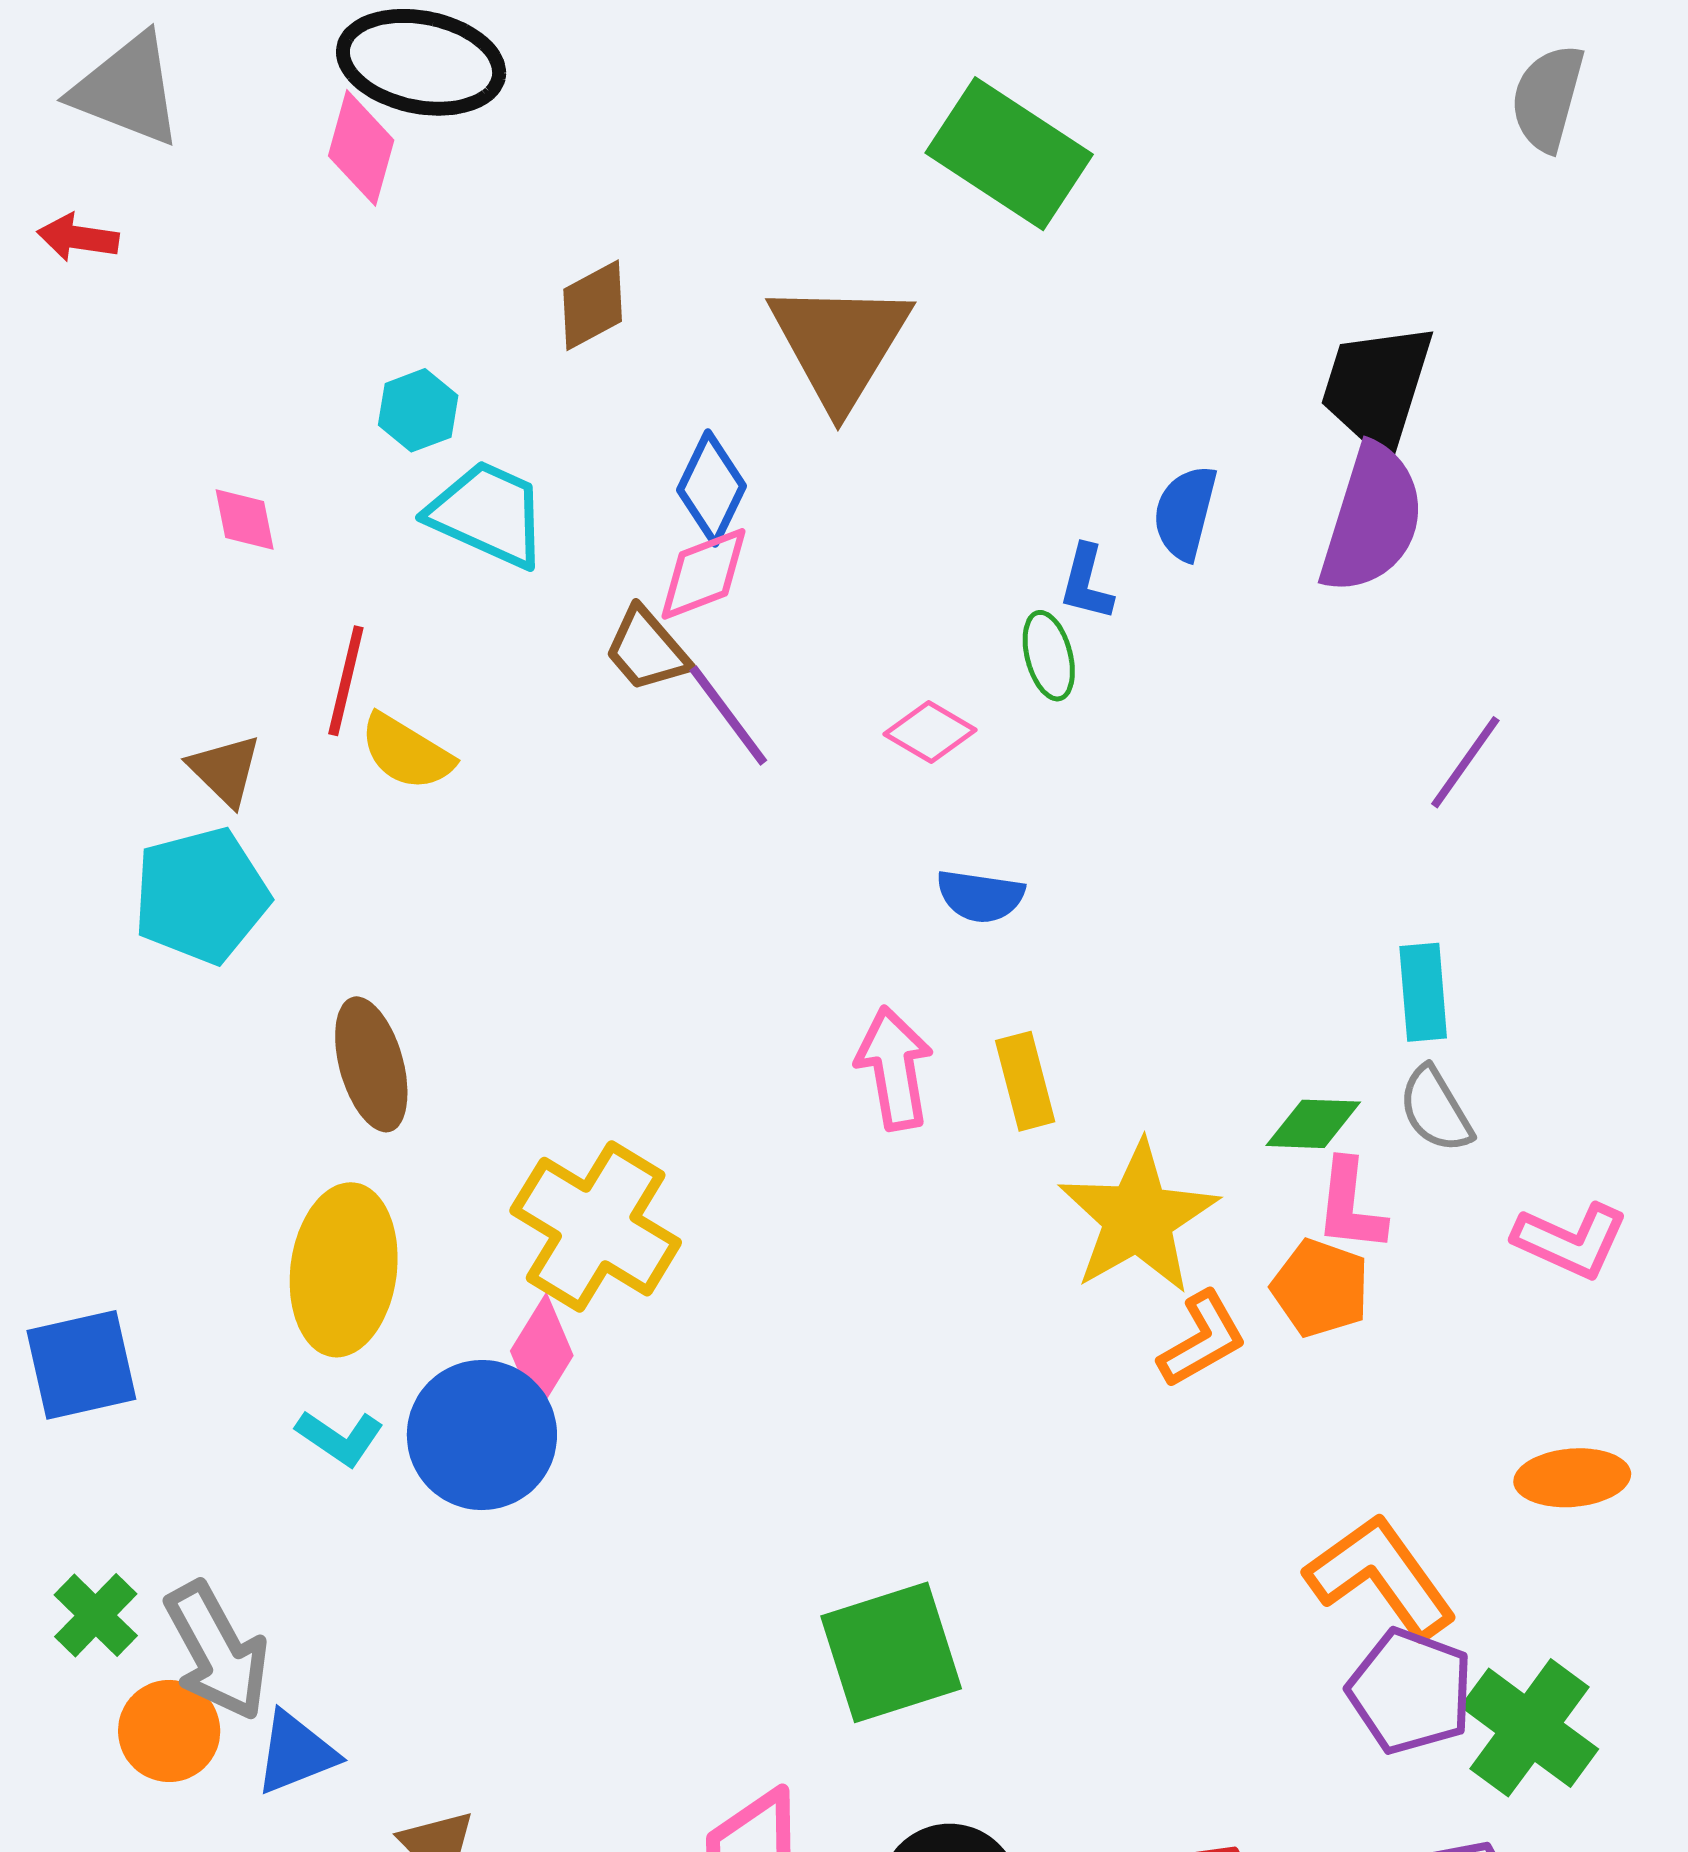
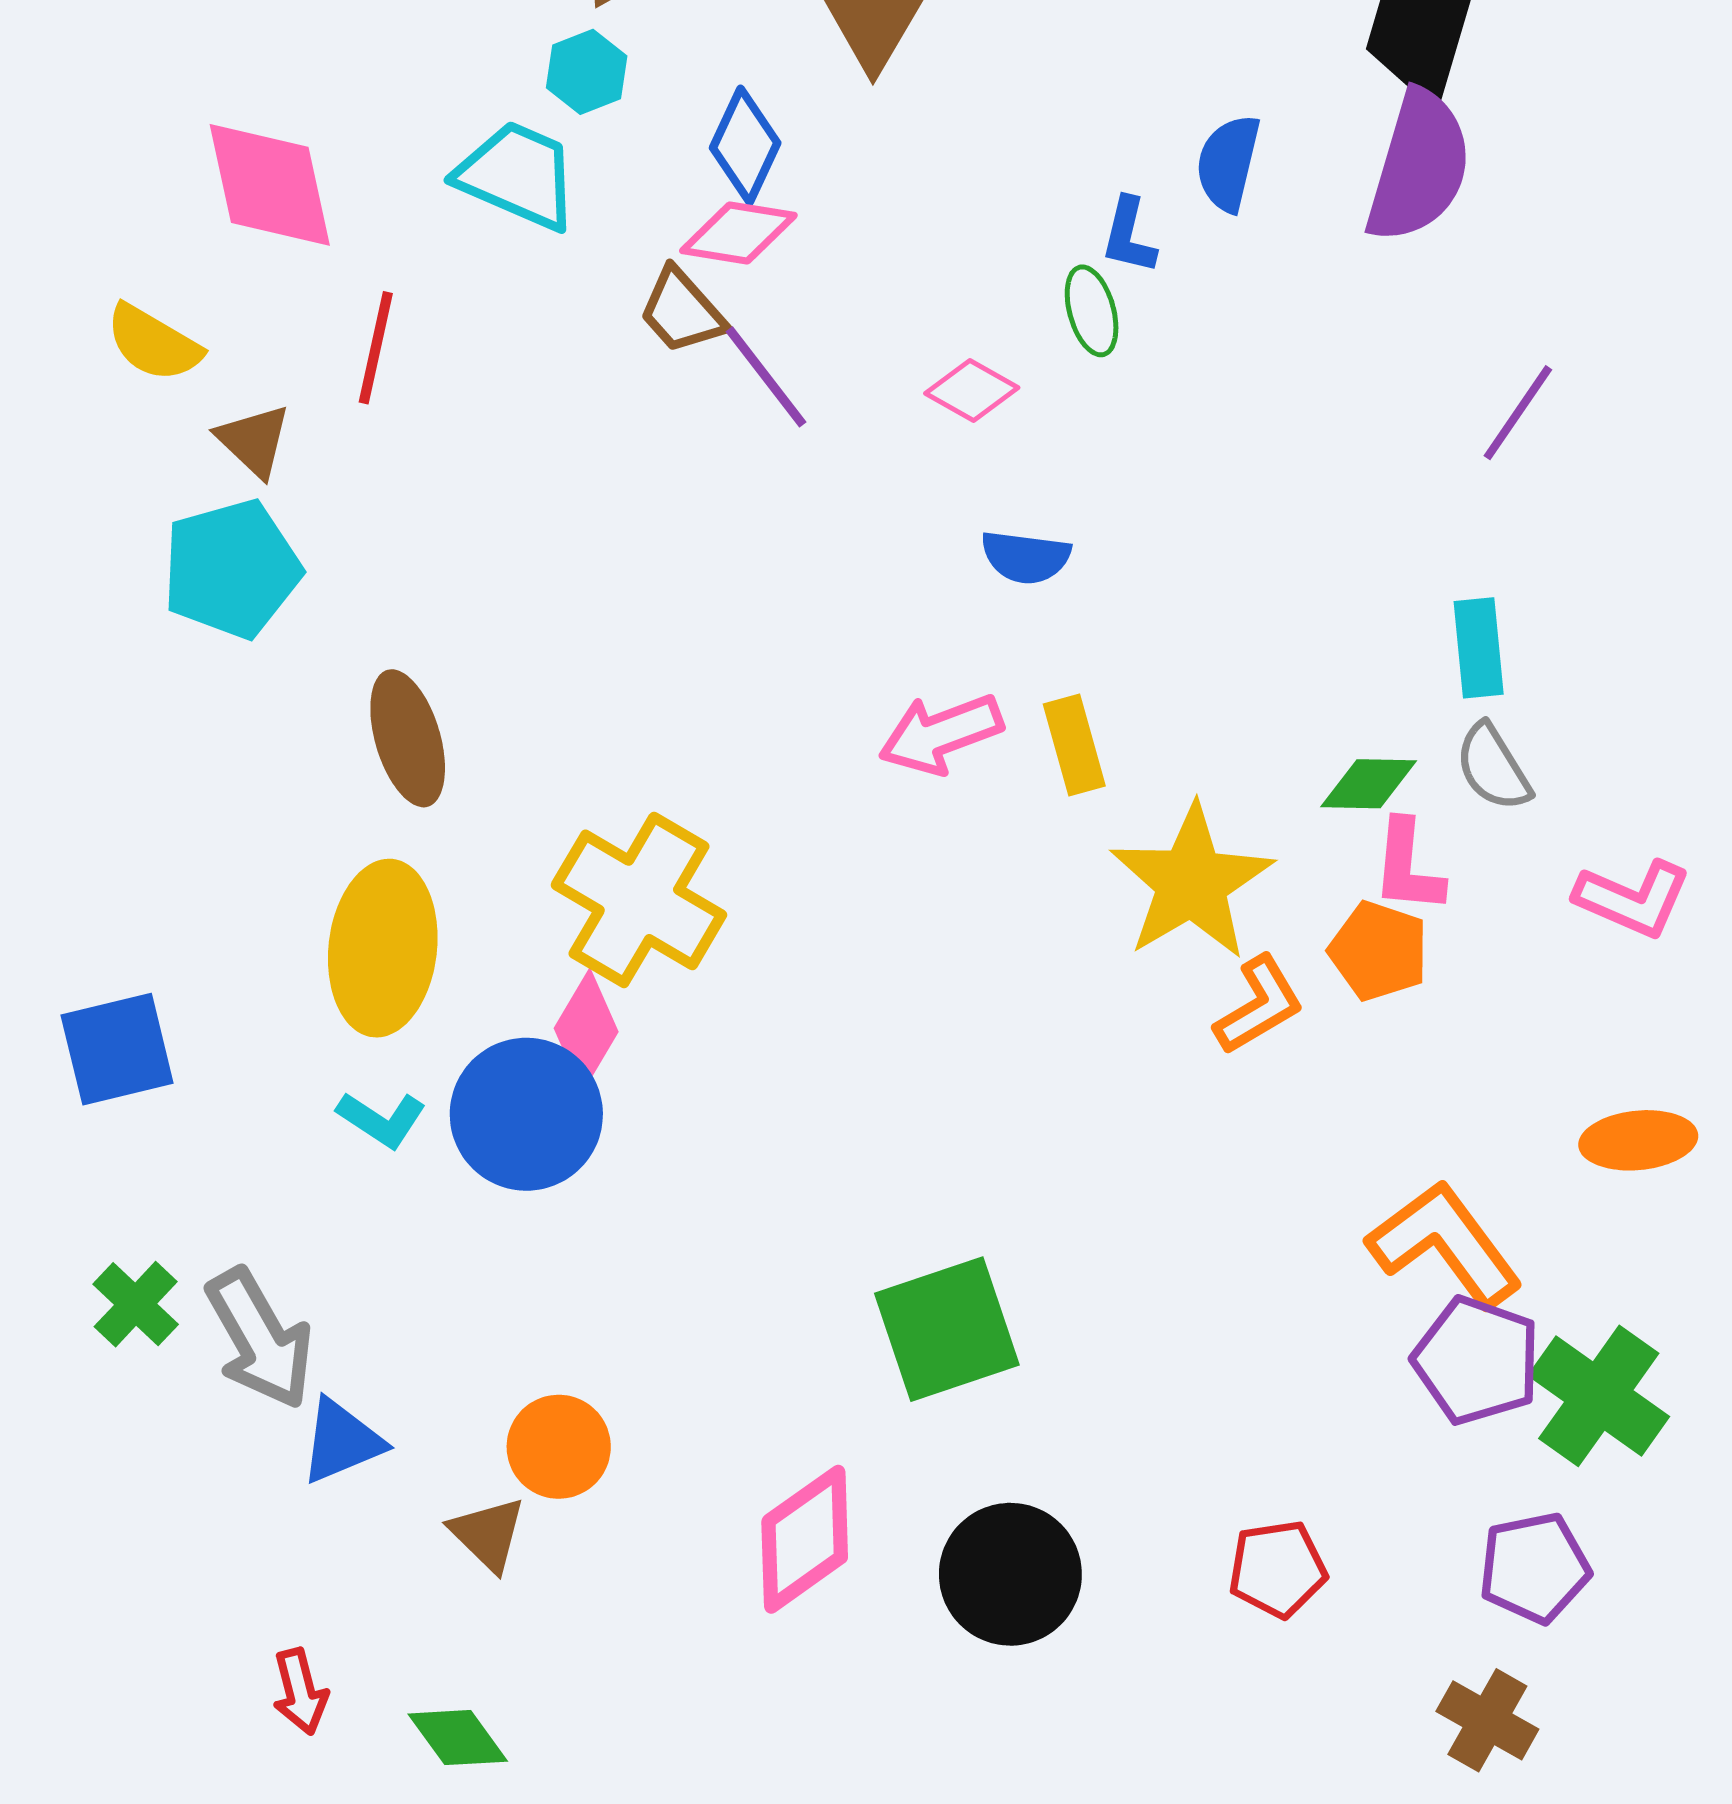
cyan hexagon: (418, 410) -> (587, 72), moved
pink diamond: (245, 519) -> (270, 185), size x2.0
pink diamond: (704, 574) -> (738, 233), turned 31
yellow semicircle: (406, 752) -> (154, 343), moved
pink arrow: (894, 1068) -> (941, 734), turned -100
orange circle: (169, 1731) -> (559, 1447), moved

